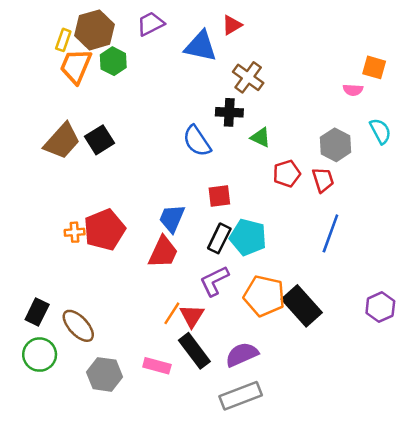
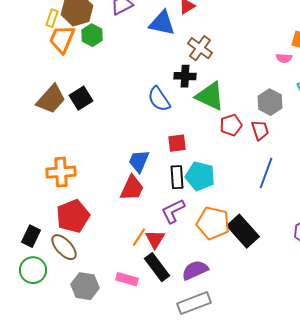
green triangle: (261, 137) -> (210, 96), size x1.8
red pentagon: (104, 230) -> (73, 216), moved
orange cross: (75, 232) -> (61, 172), size x1.8
black rectangle: (219, 238) -> (177, 177), turned -30

